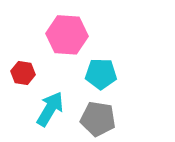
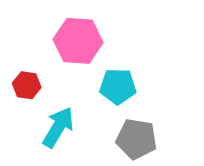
gray pentagon: (98, 119) -> (136, 139), moved

